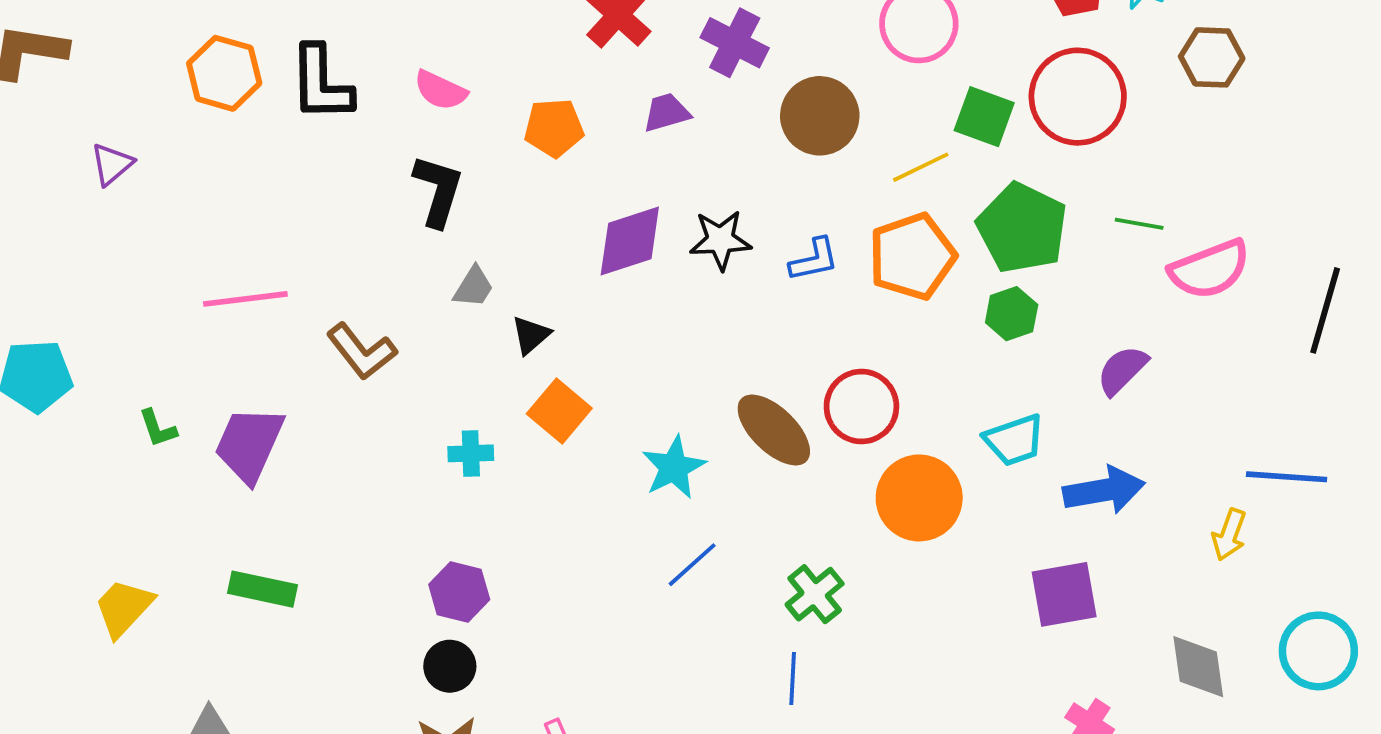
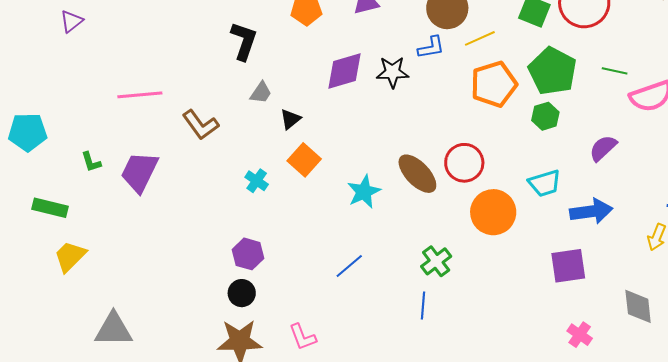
yellow line: (921, 167) -> (480, 38), moved
blue L-shape: (814, 260) -> (431, 47), moved
cyan cross: (471, 453) -> (257, 181), turned 35
blue line: (692, 565) -> (349, 266), moved
green rectangle: (262, 589) -> (50, 208), moved

